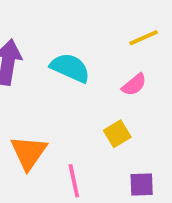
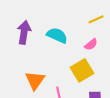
yellow square: (117, 134) -> (82, 70), size x1.6

